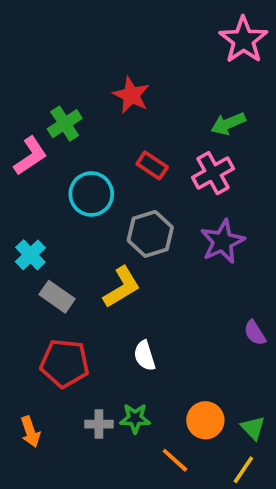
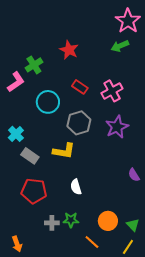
green arrow: (228, 124) -> (120, 46), moved
yellow L-shape: (122, 287) -> (64, 151), turned 40
orange arrow: (30, 432) -> (17, 244), moved

